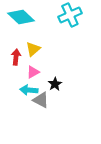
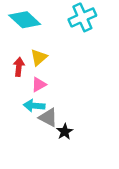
black star: (55, 84) -> (65, 132), moved

